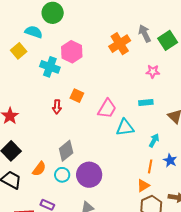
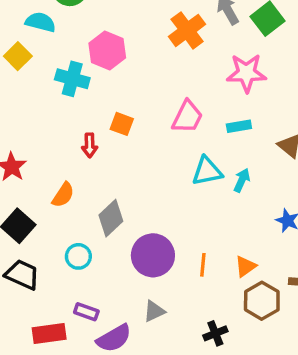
pink star: (153, 71) -> (246, 73), size x1.6
pink trapezoid: (107, 109) -> (187, 117), moved
cyan arrow: (154, 140) -> (242, 180), moved
orange line: (150, 166) -> (203, 265), moved
orange semicircle: (39, 169) -> (63, 195), moved
cyan circle: (62, 175) -> (78, 256), moved

